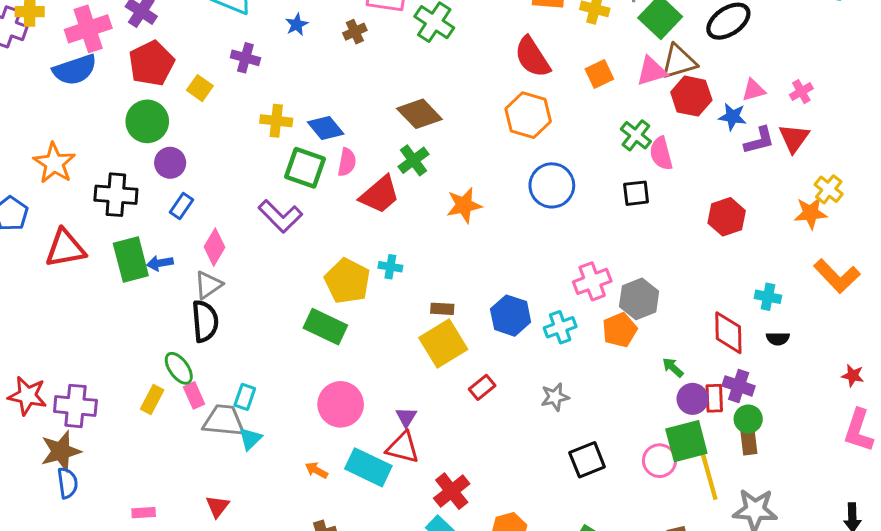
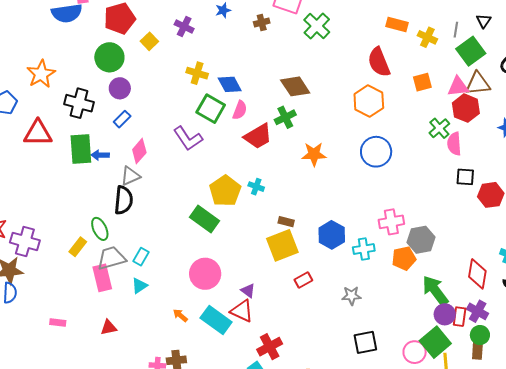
red hexagon: (691, 96) -> (466, 108), moved
black square: (636, 193) -> (465, 177), moved
green arrow: (673, 368) -> (435, 291), size x2.0
pink rectangle: (194, 395) -> (102, 278), moved, size x1.5
purple triangle: (406, 417) -> (248, 291), turned -35
gray trapezoid: (224, 421) -> (111, 258), moved, turned -32
green square: (686, 441) -> (435, 342), turned -36
red triangle: (217, 506) -> (109, 327), turned 30

